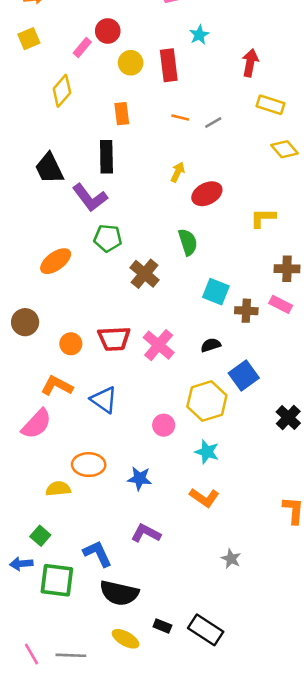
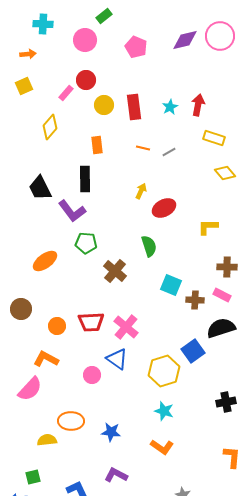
cyan star: (199, 35) -> (170, 107), moved
black semicircle: (211, 345) -> (221, 328), moved, size x1.8
blue triangle: (104, 400) -> (117, 359), moved
black cross: (288, 418) -> (226, 402), moved, turned 36
pink circle: (164, 425) -> (92, 375), moved
green square: (40, 536) -> (33, 477), turned 35

